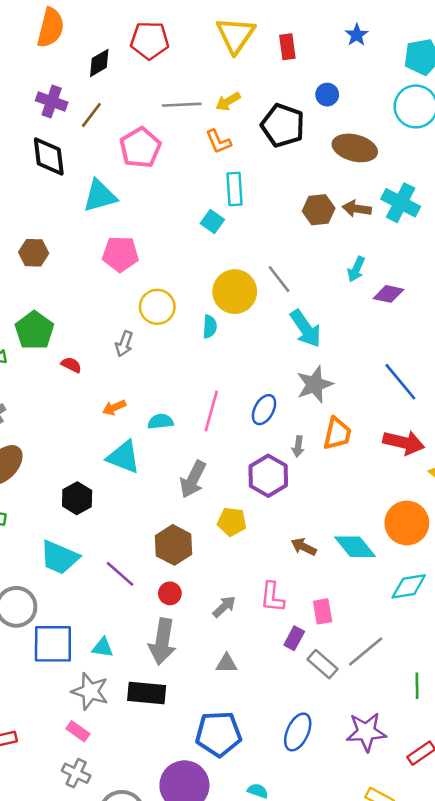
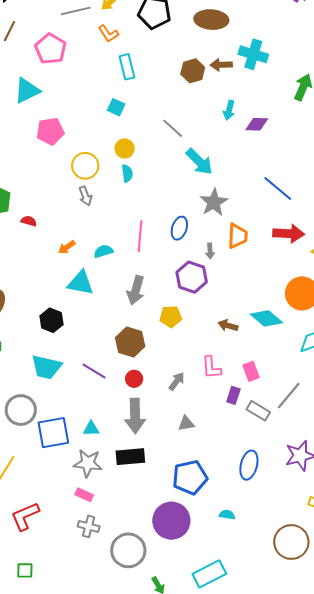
cyan square: (212, 221) -> (116, 107), moved
yellow circle: (235, 292) -> (125, 148), moved, size x0.6
gray arrow: (124, 344) -> (85, 196), moved, turned -30

